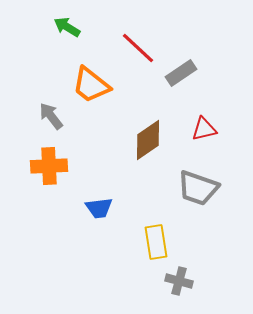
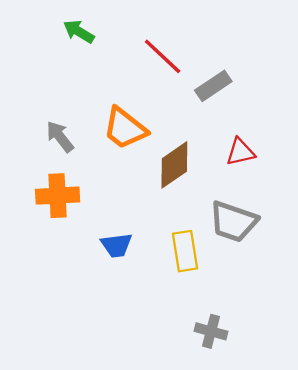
orange trapezoid: (91, 85) -> (125, 128), moved
yellow rectangle: (156, 242) -> (185, 251), moved

